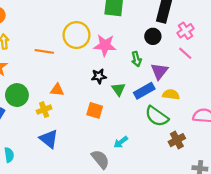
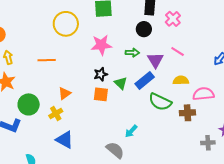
yellow circle: (77, 35) -> (66, 24), moved
pink line: (185, 53) -> (178, 52), moved
green arrow: (136, 59) -> (132, 53), turned -64
orange triangle: (57, 90) -> (65, 93), turned -32
yellow semicircle: (171, 94) -> (181, 80), moved
orange square: (95, 110) -> (101, 94), moved
brown cross: (177, 140) -> (187, 113), moved, turned 35

